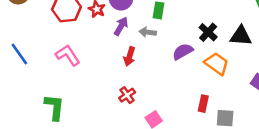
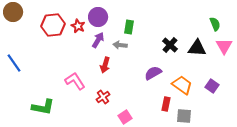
purple semicircle: (183, 52) -> (153, 73), moved
pink L-shape: (68, 55) -> (75, 81), moved
orange trapezoid: (217, 64) -> (182, 85), moved
green L-shape: (54, 107) -> (43, 107), turned 95

